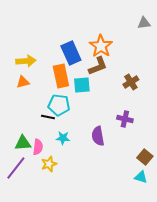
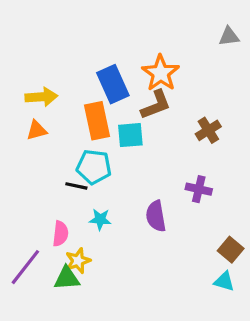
green triangle: (23, 143) -> (67, 278), moved

